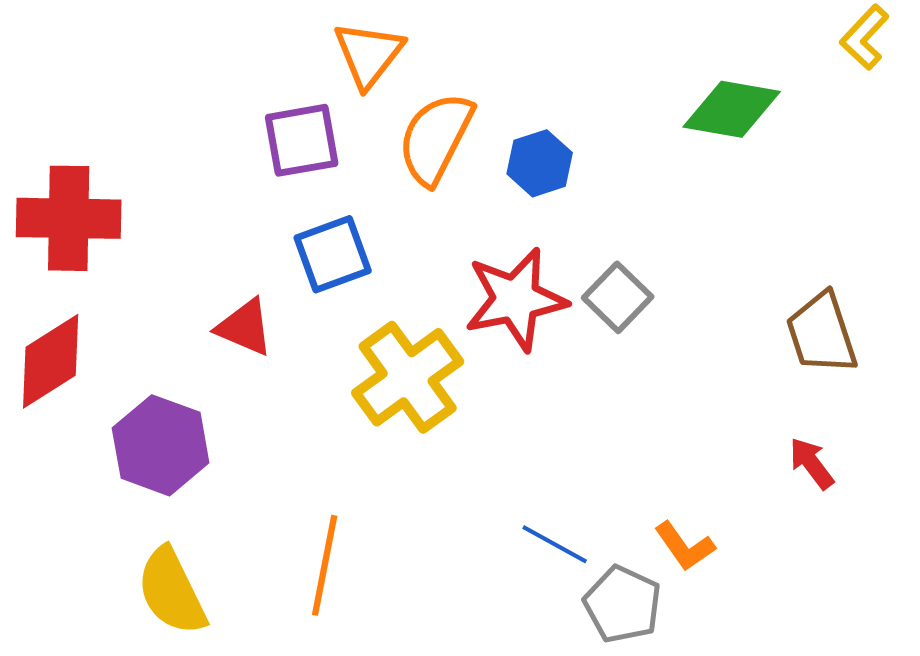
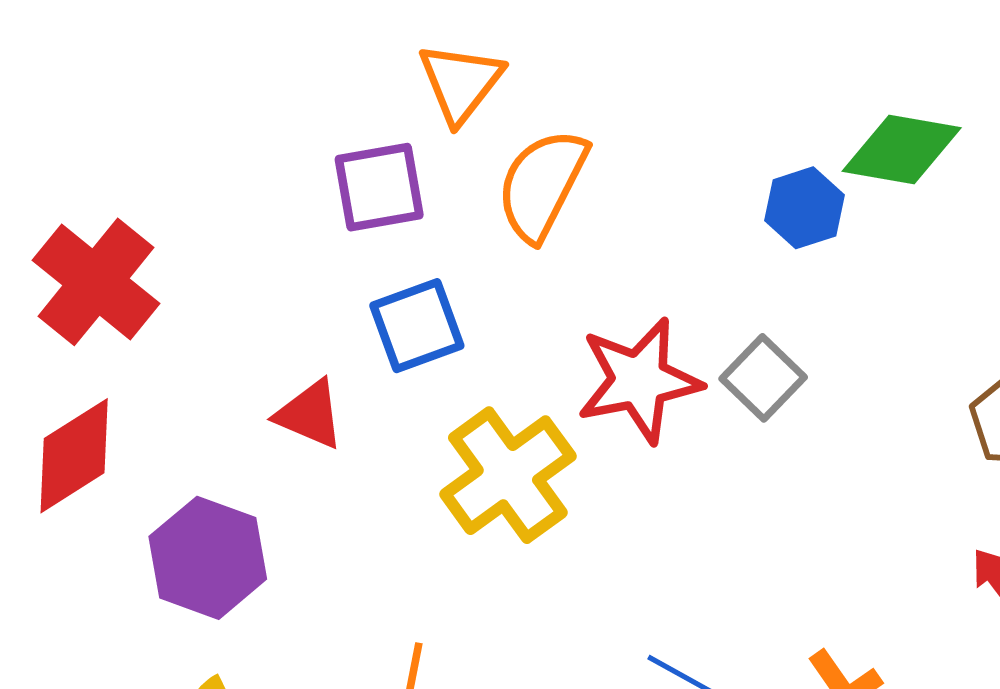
blue hexagon: (540, 163) -> (804, 208), moved
red cross: (69, 218) -> (96, 282), turned 38

